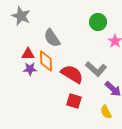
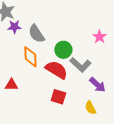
green circle: (98, 22) -> (63, 50), moved
red triangle: (28, 54) -> (11, 85), moved
purple star: (30, 69) -> (14, 27), moved

